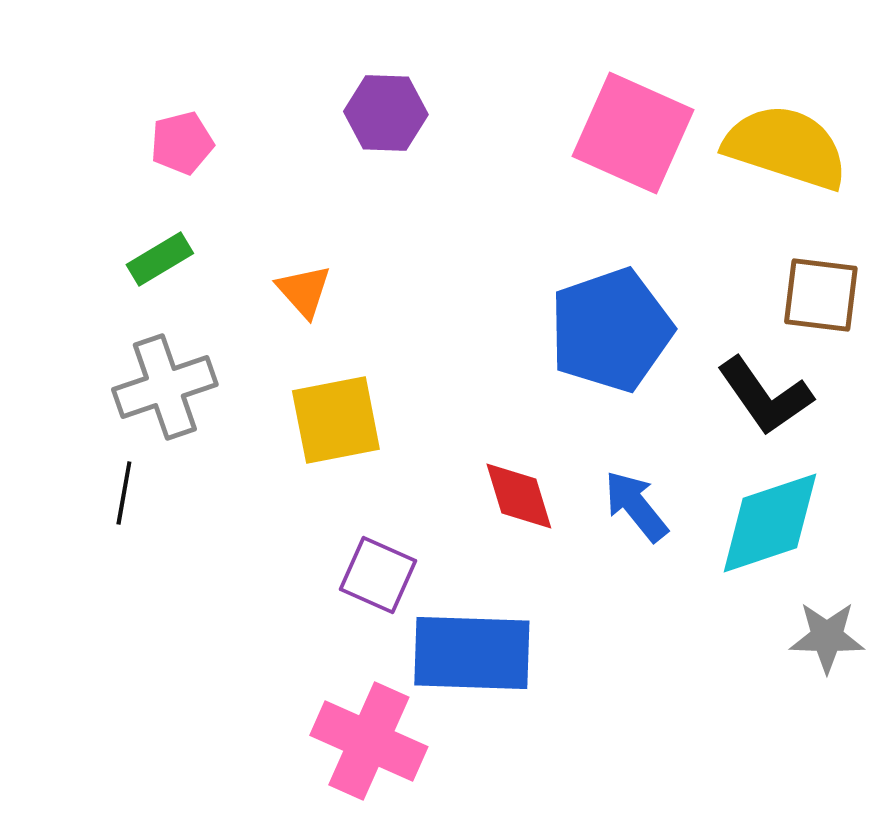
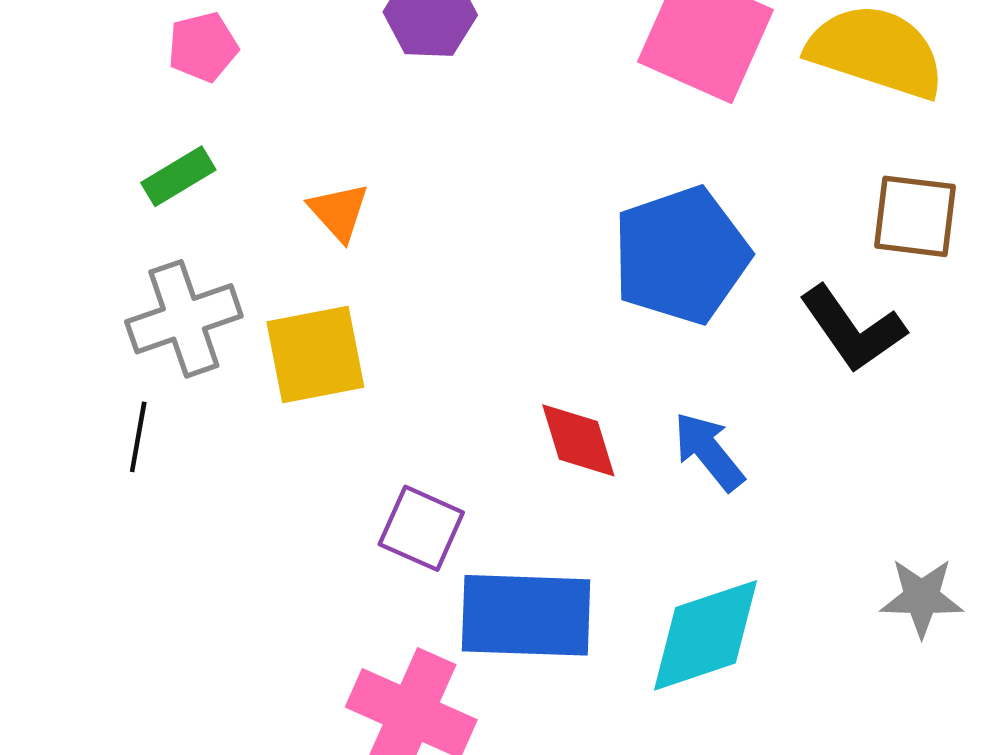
yellow square: (336, 420) -> (315, 354), moved
cyan diamond: (770, 523) -> (705, 635), moved

